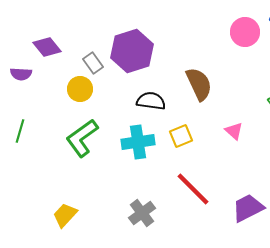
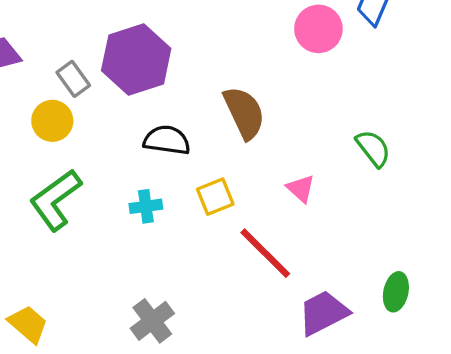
cyan cross: (138, 142) -> (146, 206), size x0.6
red line: (193, 189) -> (265, 253), moved
yellow trapezoid: (65, 215) -> (28, 324), turned 88

